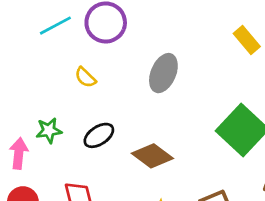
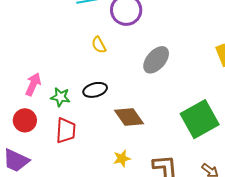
green star: (49, 130) -> (60, 97), moved

